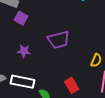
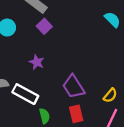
purple trapezoid: (59, 40) -> (73, 87), moved, turned 55

